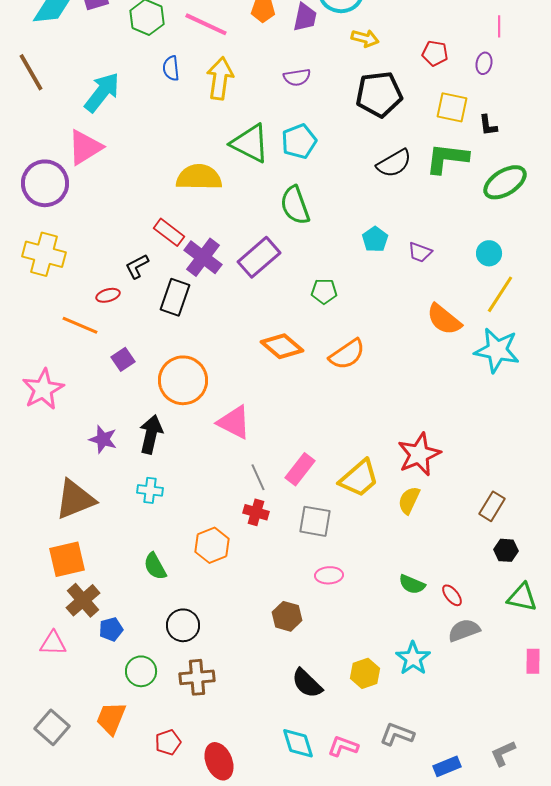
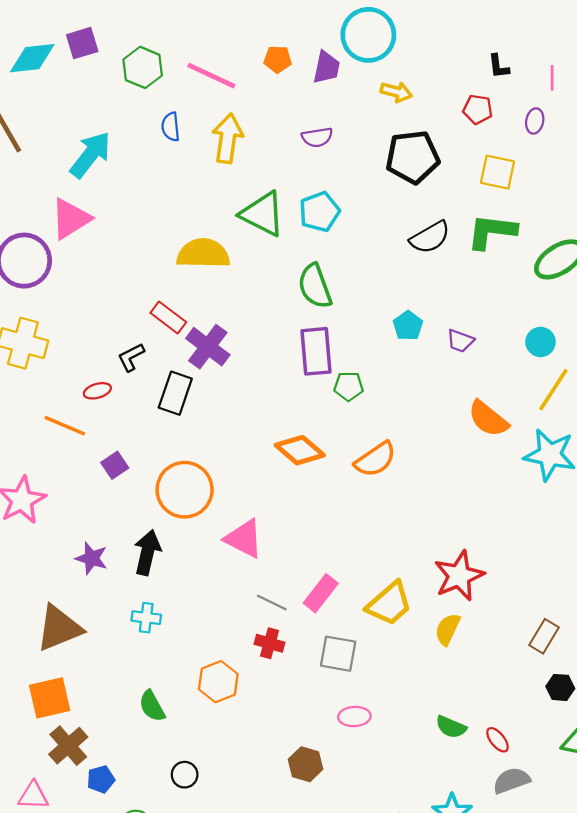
black L-shape: (488, 125) -> (499, 66), moved
purple rectangle: (259, 257) -> (316, 351), moved, turned -54
gray line: (258, 477) -> (272, 603), turned -40
black circle: (183, 625) -> (185, 775), size x0.7

